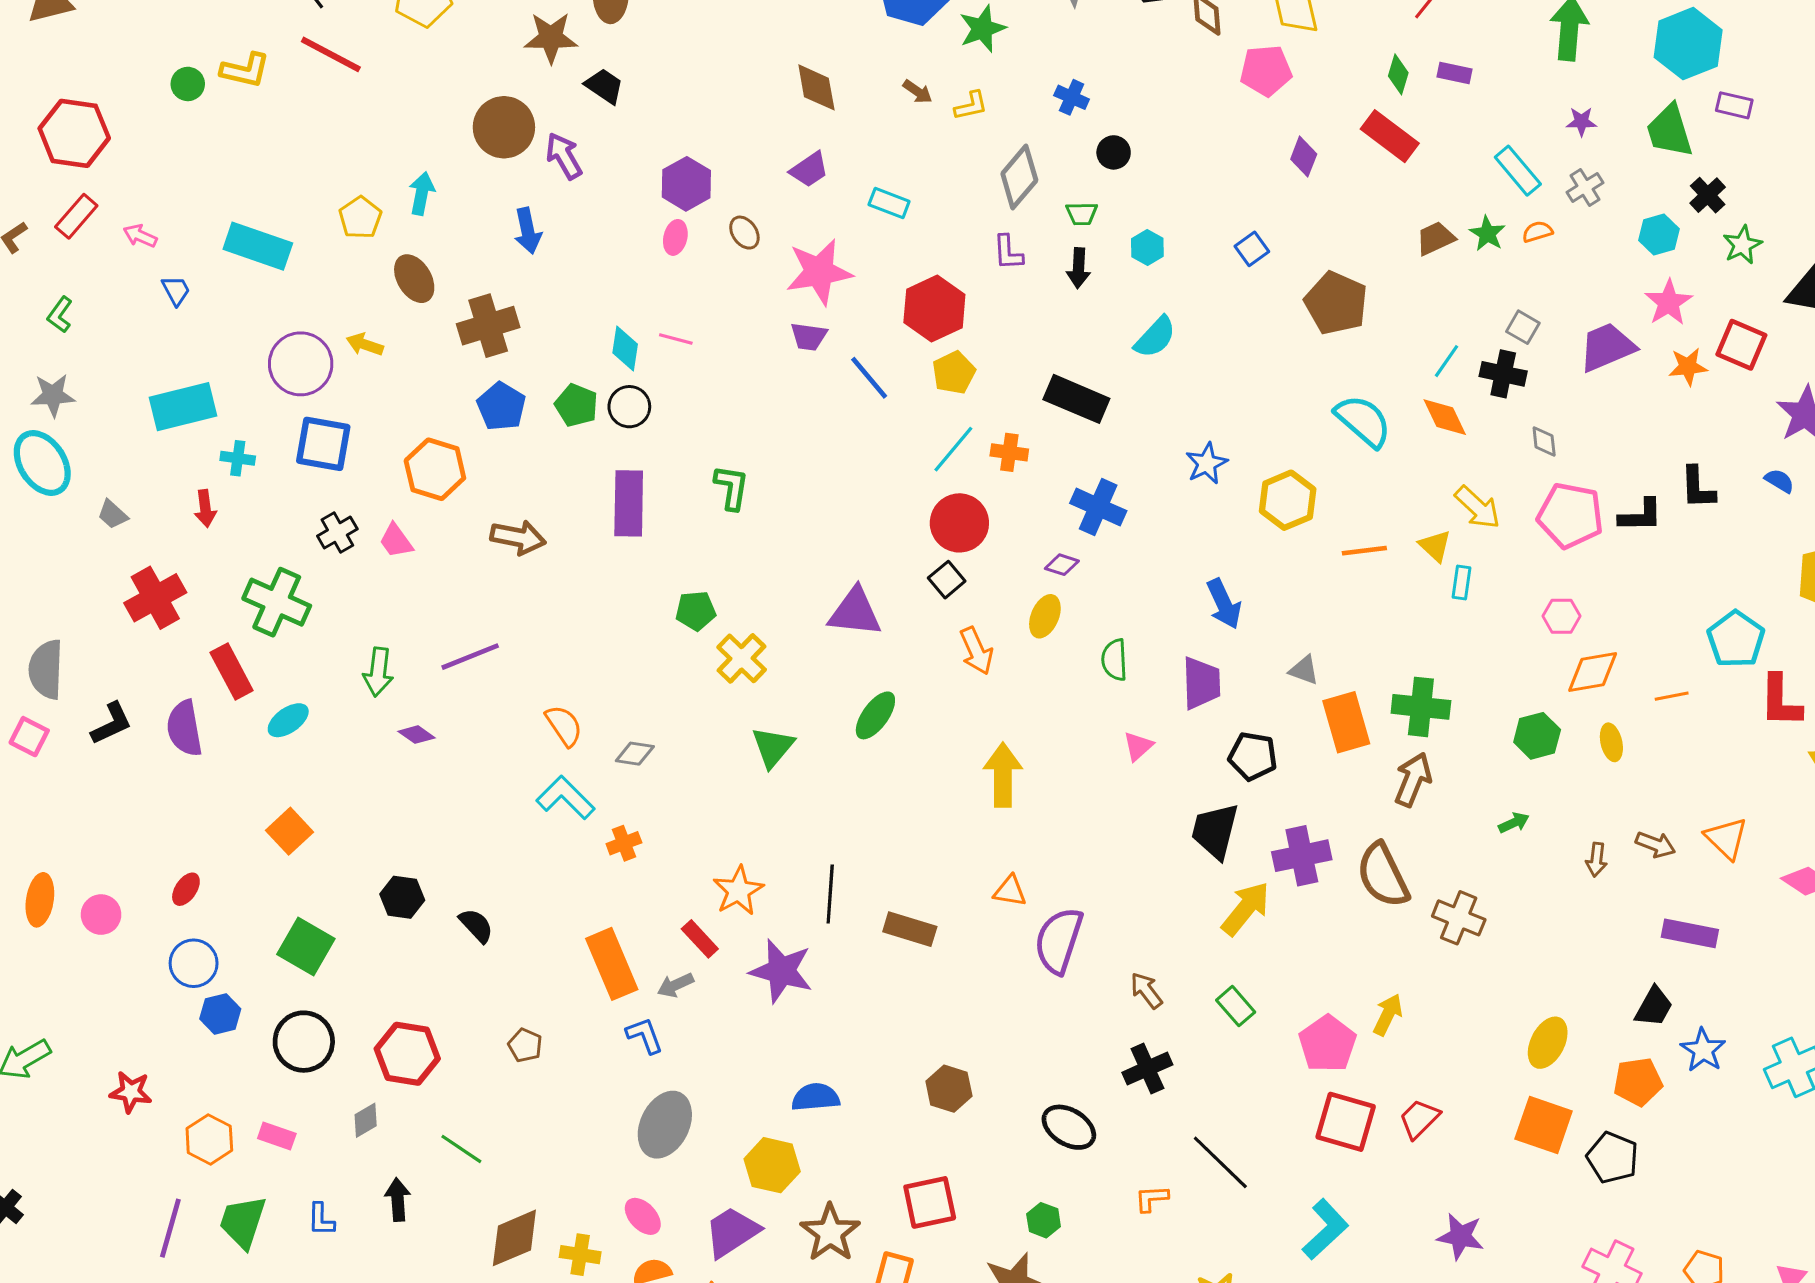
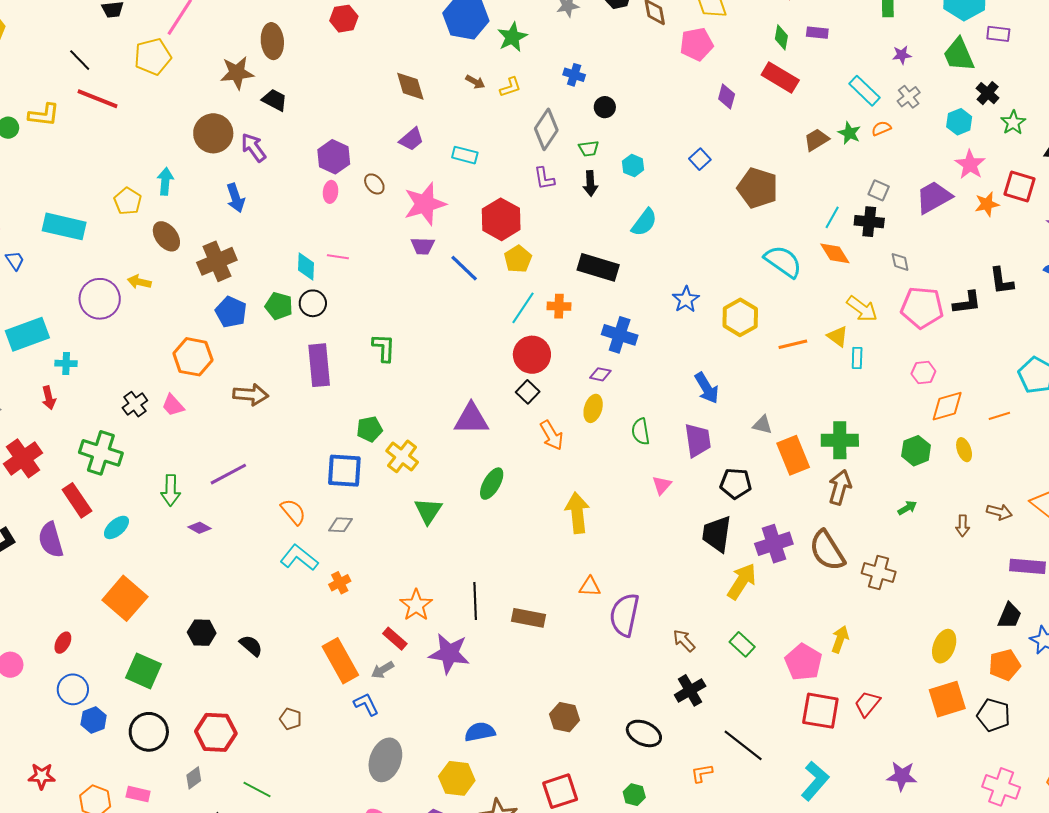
blue square: (323, 444) -> (344, 471), moved
orange square: (289, 831) -> (125, 598), size x1.5
orange square: (1544, 1125) -> (947, 699), turned -30

